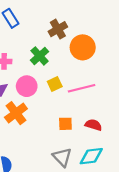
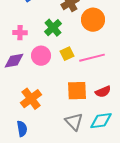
orange cross: (16, 113) -> (31, 99), moved
orange square: (65, 124) -> (77, 91), size x1.5
red semicircle: (93, 125) -> (103, 92), turned 140

